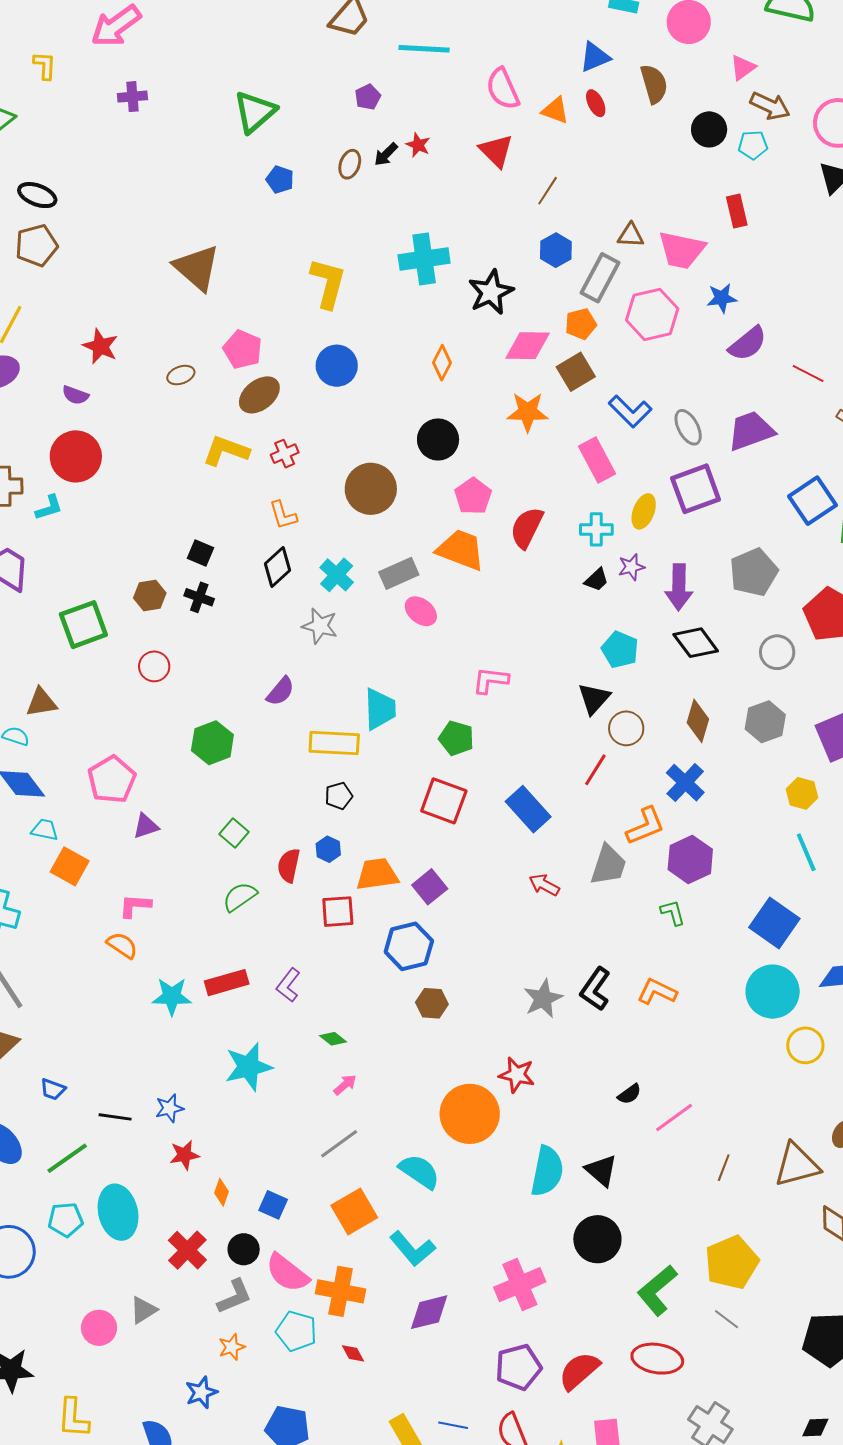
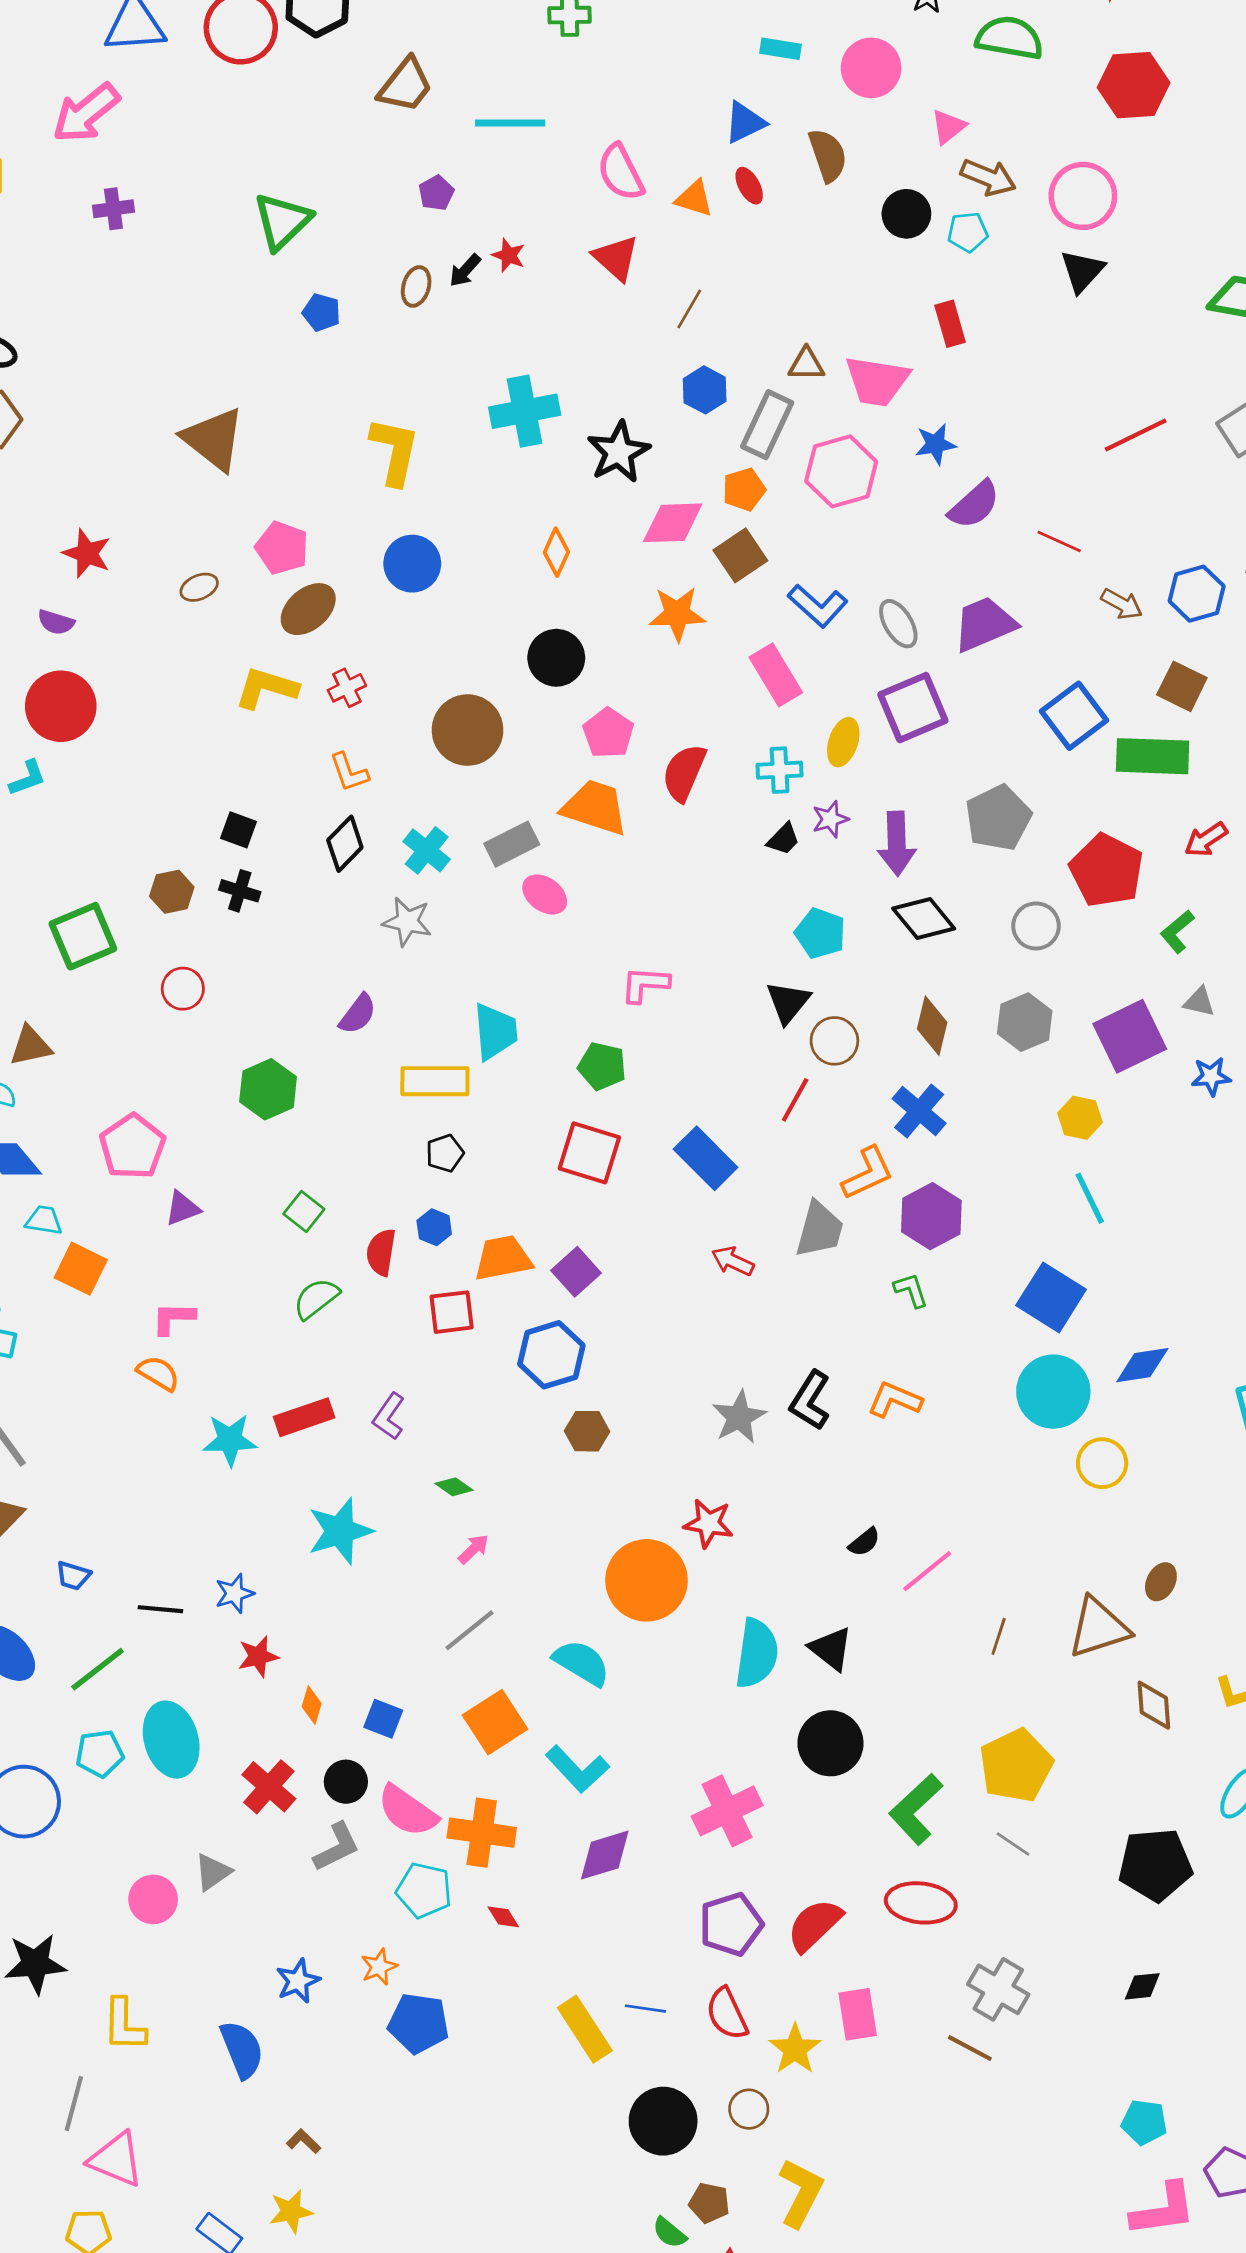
orange star: (232, 1347) -> (379, 1967), moved

